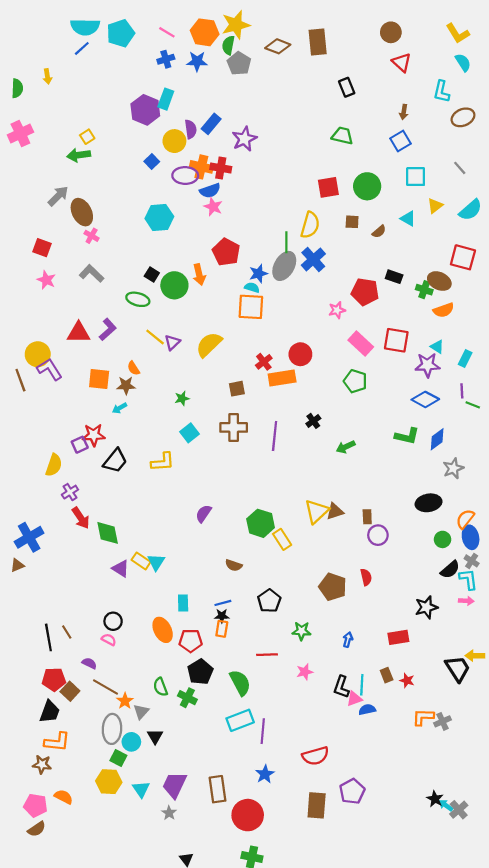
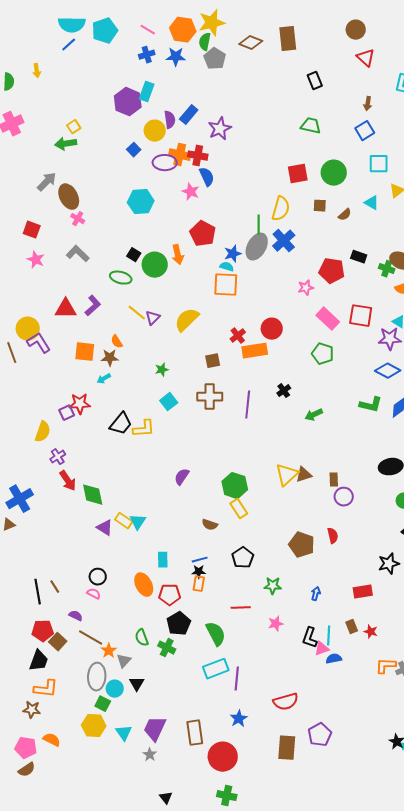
blue semicircle: (210, 191) -> (207, 177), moved, turned -96
black trapezoid: (115, 461) -> (121, 424), moved
yellow rectangle: (282, 539) -> (239, 509), moved

